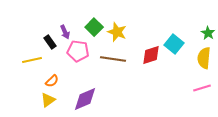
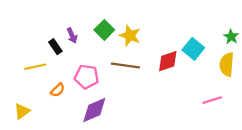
pink pentagon: (78, 51) -> (87, 77), moved
pink line: (202, 88) -> (212, 100), moved
yellow triangle: (48, 100) -> (22, 111), moved

